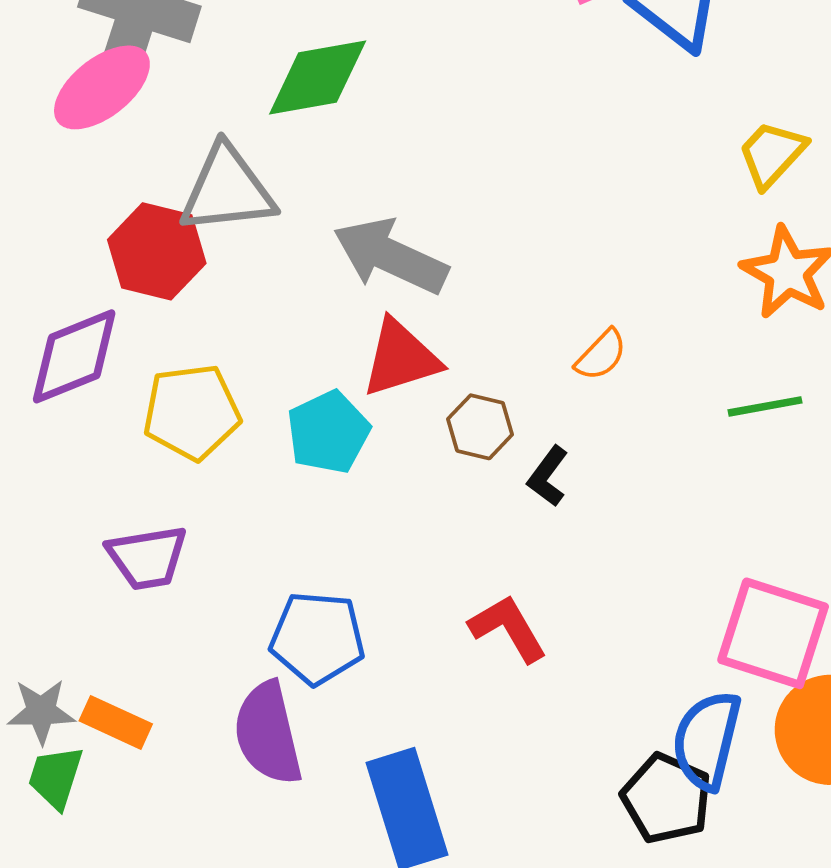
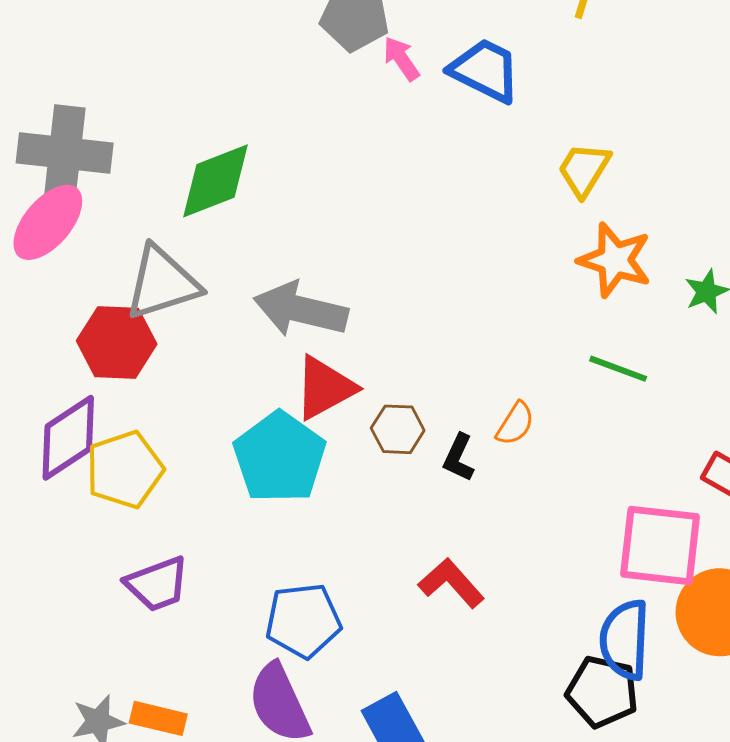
orange semicircle: (601, 355) -> (515, 424), moved
green line: (765, 406) -> (618, 369), turned 42
yellow pentagon: (192, 412) -> (125, 470), moved
cyan pentagon: (328, 432) -> (280, 457), size x1.4

